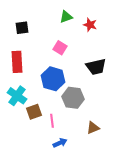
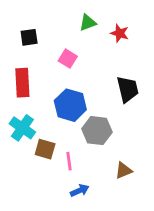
pink square: (60, 48) -> (68, 59), moved
black trapezoid: (96, 67) -> (128, 89), turned -90
brown square: (34, 112) -> (45, 149), turned 35

